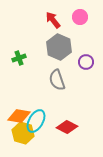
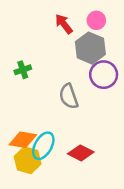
gray hexagon: (59, 47) -> (90, 48), moved
purple circle: (86, 62) -> (104, 75), size x1.5

